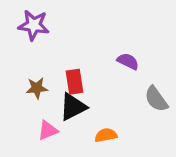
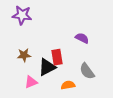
red rectangle: (74, 82) -> (57, 57), moved
gray semicircle: (156, 99) -> (87, 71), moved

